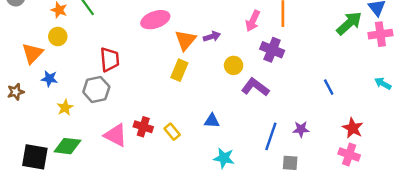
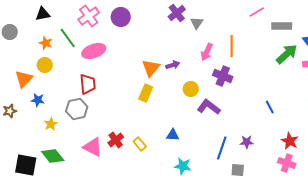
pink ellipse: (155, 20) -> (94, 51), moved
red cross: (143, 127) -> (116, 140), turned 35
green diamond: (67, 146) -> (53, 156), turned 45

